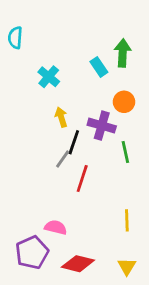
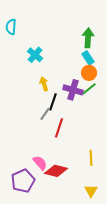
cyan rectangle: (99, 67) -> (88, 58), moved
green line: (125, 152) -> (89, 89), moved, turned 63
pink semicircle: (56, 227) -> (40, 163), turned 35
red diamond: (78, 264) -> (56, 171), moved

